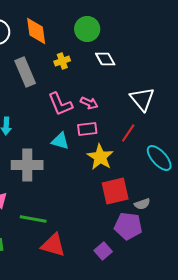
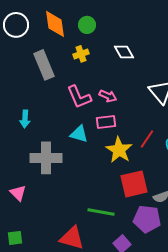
green circle: (87, 29) -> (87, 25), moved, size x0.7
red line: (128, 133) -> (147, 139), moved
green line: (33, 219) -> (101, 212), moved

